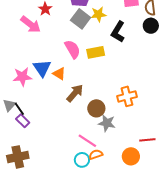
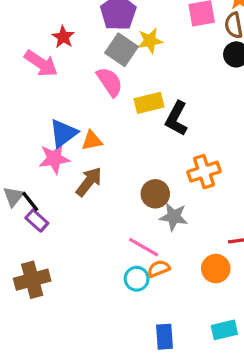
black L-shape: (118, 32) -> (176, 118), moved
pink semicircle: (72, 49) -> (110, 82), moved
blue triangle: (42, 68) -> (63, 133), turned 30
orange triangle: (59, 74) -> (92, 141), turned -40
pink star: (22, 77) -> (54, 159), moved
brown arrow: (75, 93) -> (89, 182), moved

